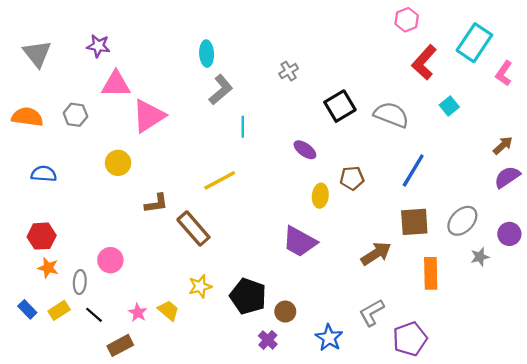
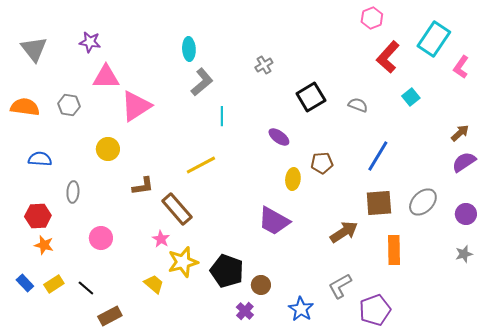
gray semicircle: (391, 115) -> (358, 105), size x0.6
gray star: (480, 257) -> (464, 254), moved
gray ellipse: (80, 282) -> (73, 192), moved
yellow star: (200, 286) -> (183, 262), size x1.4
pink star: (138, 313) -> (161, 239), moved

